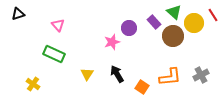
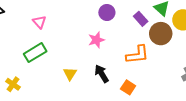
purple circle: (129, 28) -> (107, 12), moved
green rectangle: (54, 54) -> (35, 53), turned -55
orange L-shape: (170, 77) -> (137, 55), moved

